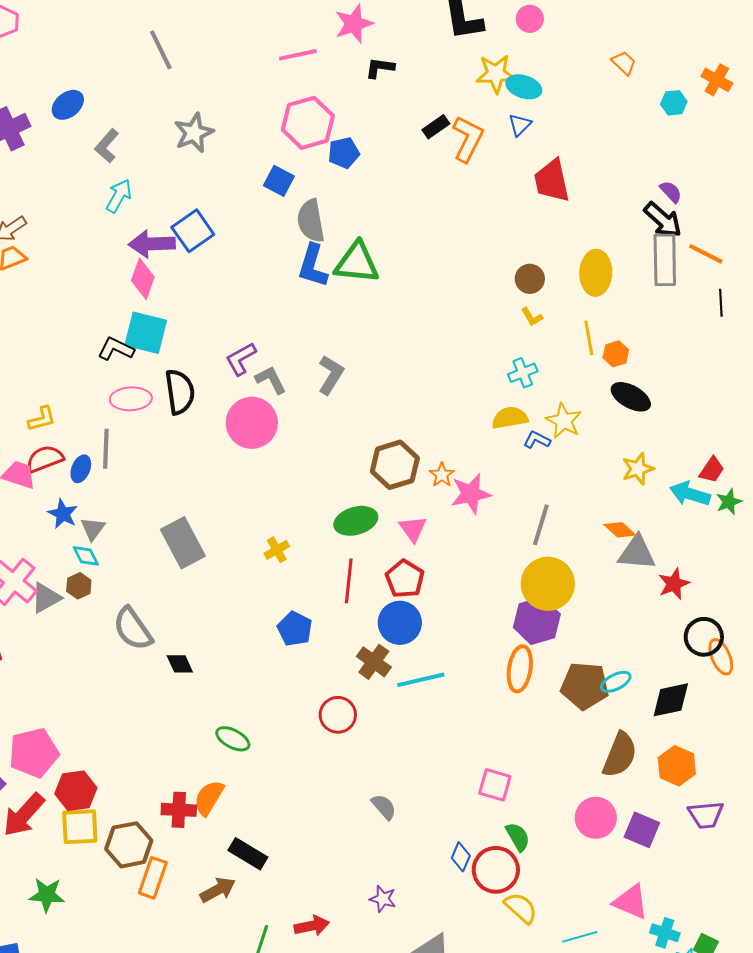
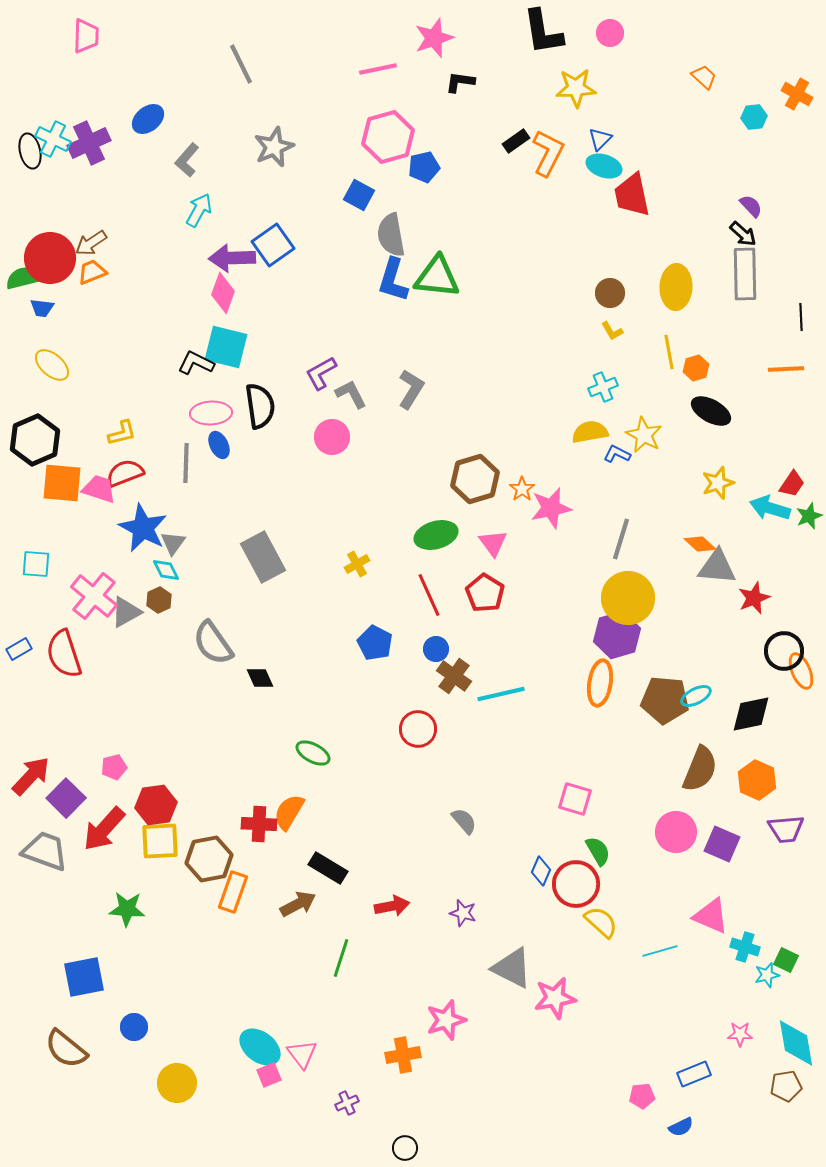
cyan ellipse: (524, 87) -> (604, 166), moved
black arrow: (663, 220) -> (743, 234), size x0.7
orange line: (706, 254) -> (786, 369), moved, turned -30
pink circle: (252, 423) -> (332, 437), size x0.7
blue ellipse: (81, 469) -> (219, 445), moved, turned -48
blue star: (63, 514) -> (143, 528), size x1.6
red line: (349, 581) -> (429, 595), turned -30
blue circle: (400, 623) -> (436, 649), moved, size x0.6
pink pentagon: (34, 753) -> (114, 767), size x0.5
red arrow: (312, 926) -> (392, 906), moved

